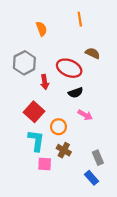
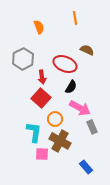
black semicircle: (76, 93) -> (71, 87), turned -40
red square: (34, 112) -> (41, 98), moved
pink arrow: (85, 115) -> (80, 108), size x1.5
brown cross: (64, 150) -> (60, 141), size x1.5
gray rectangle: (98, 158) -> (92, 127), moved

